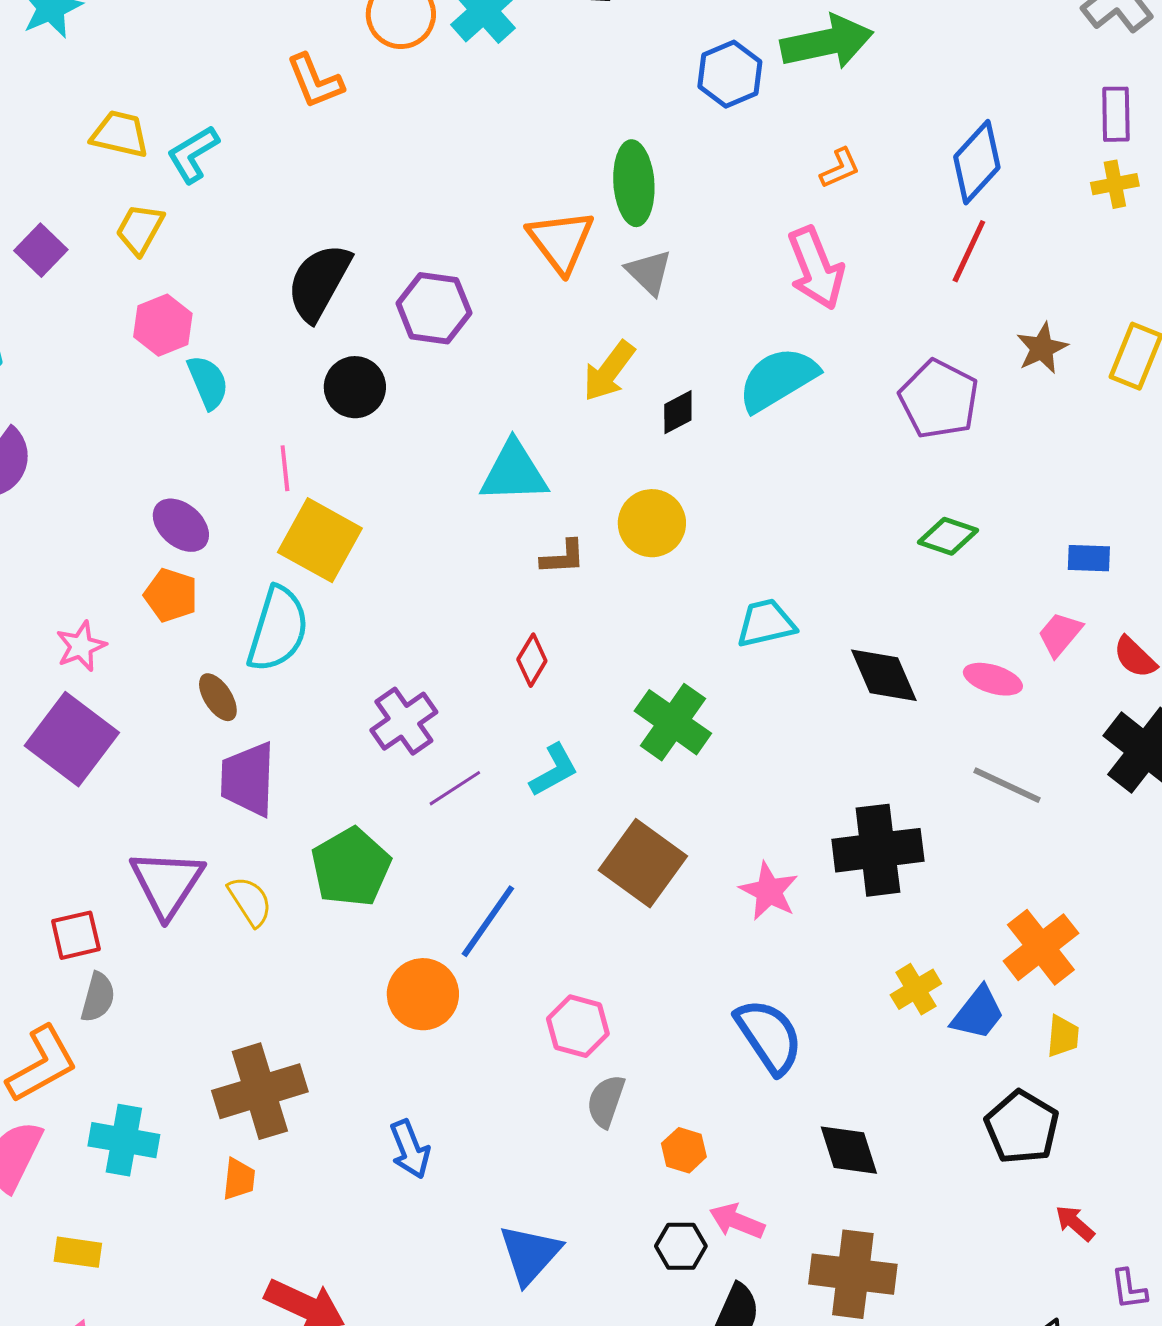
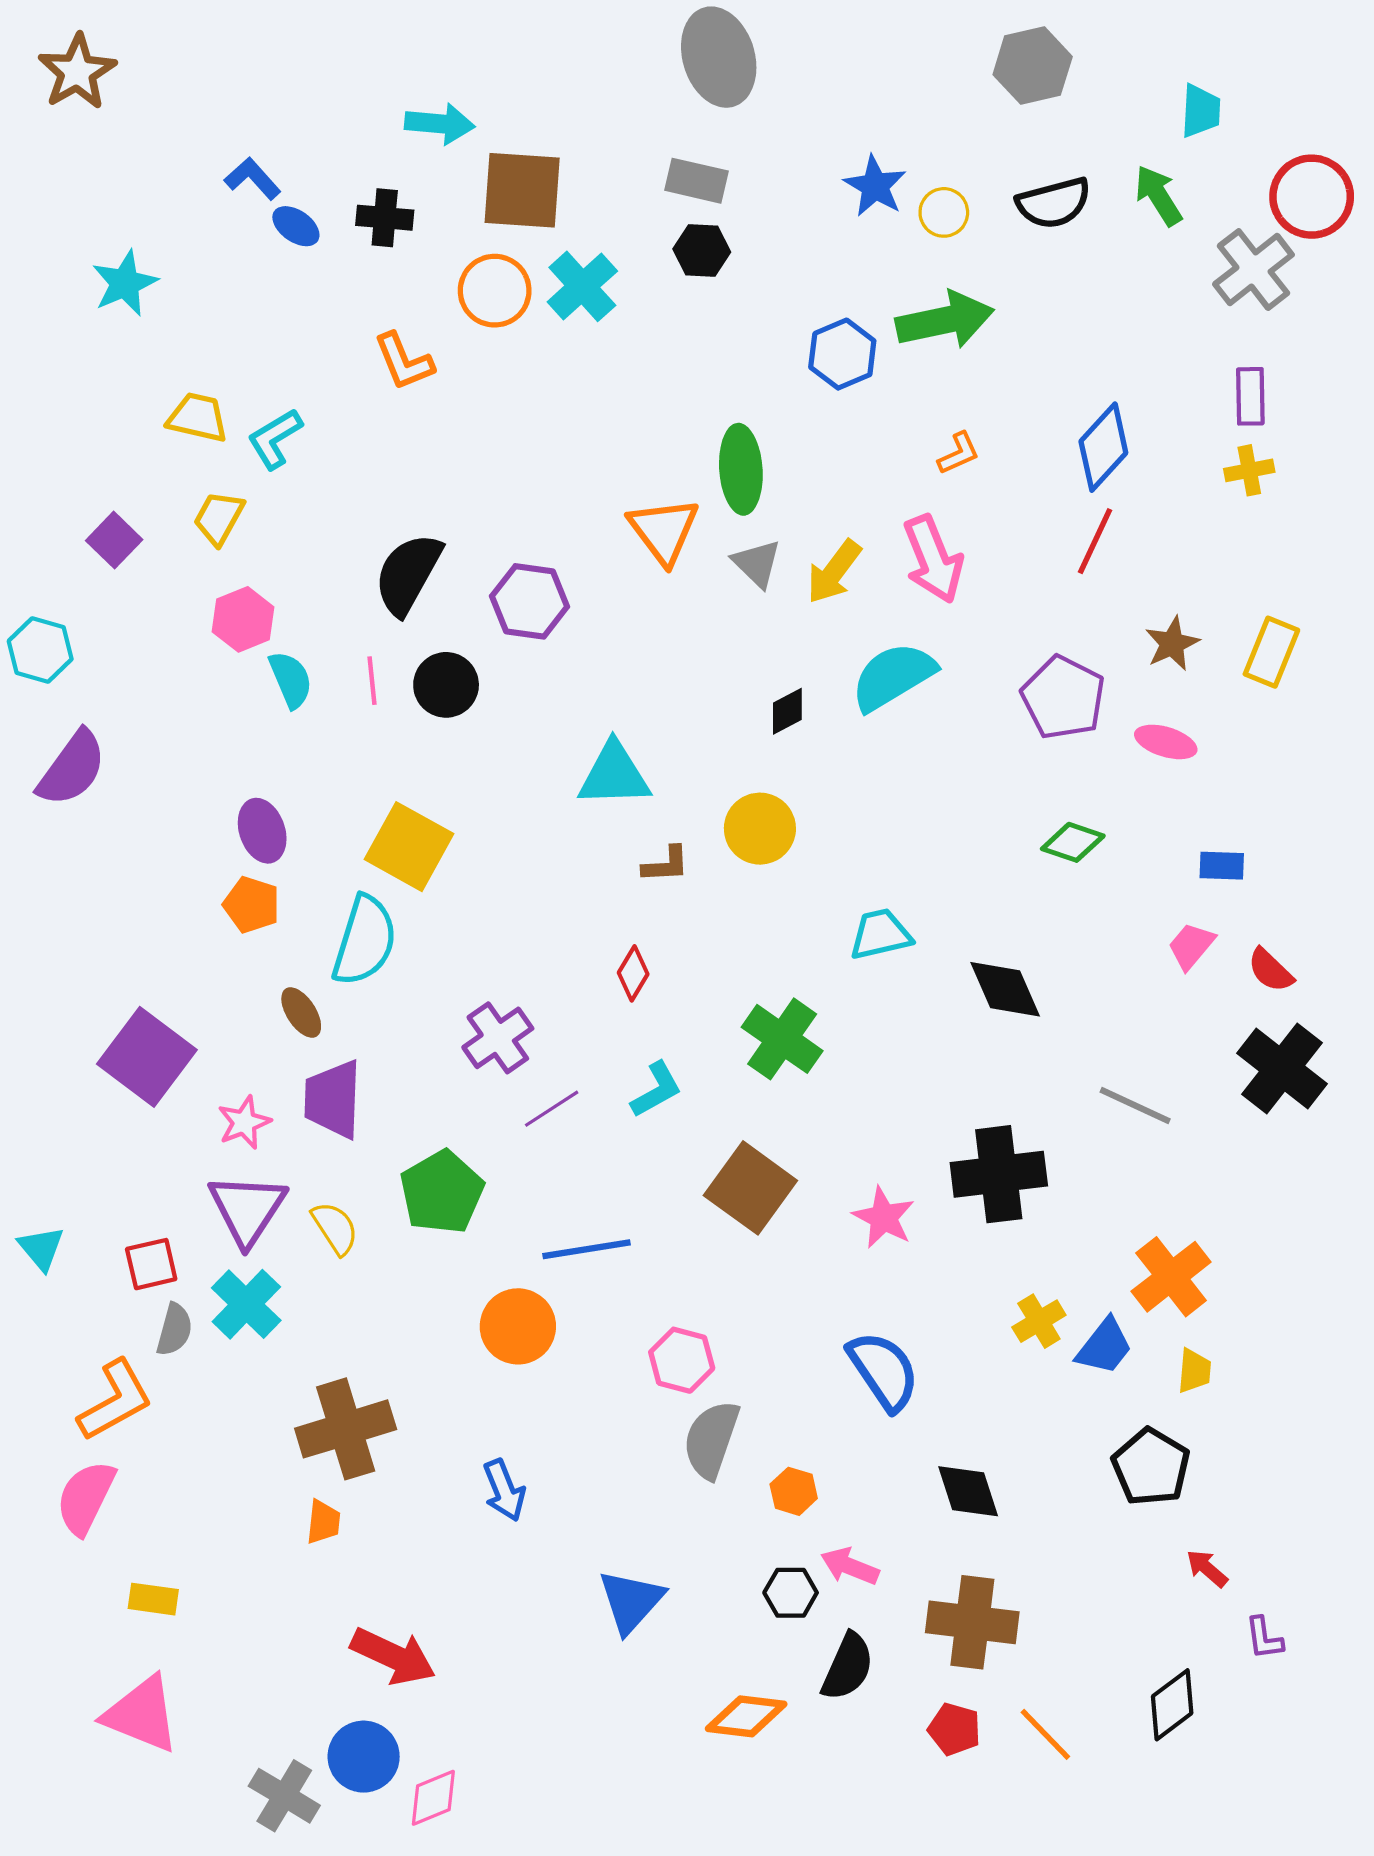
yellow arrow: (609, 371) -> (834, 572), moved
pink line: (285, 468) -> (372, 681), moved
purple ellipse: (181, 525) -> (262, 831), turned 30
pink star: (81, 646) -> (244, 1122), moved
pink ellipse: (993, 679) -> (1166, 742), moved
blue line: (488, 921) -> (587, 1249), turned 46
gray semicircle: (606, 1101) -> (711, 1439), size x1.4
cyan cross: (124, 1140) -> (246, 1304), moved, turned 34

